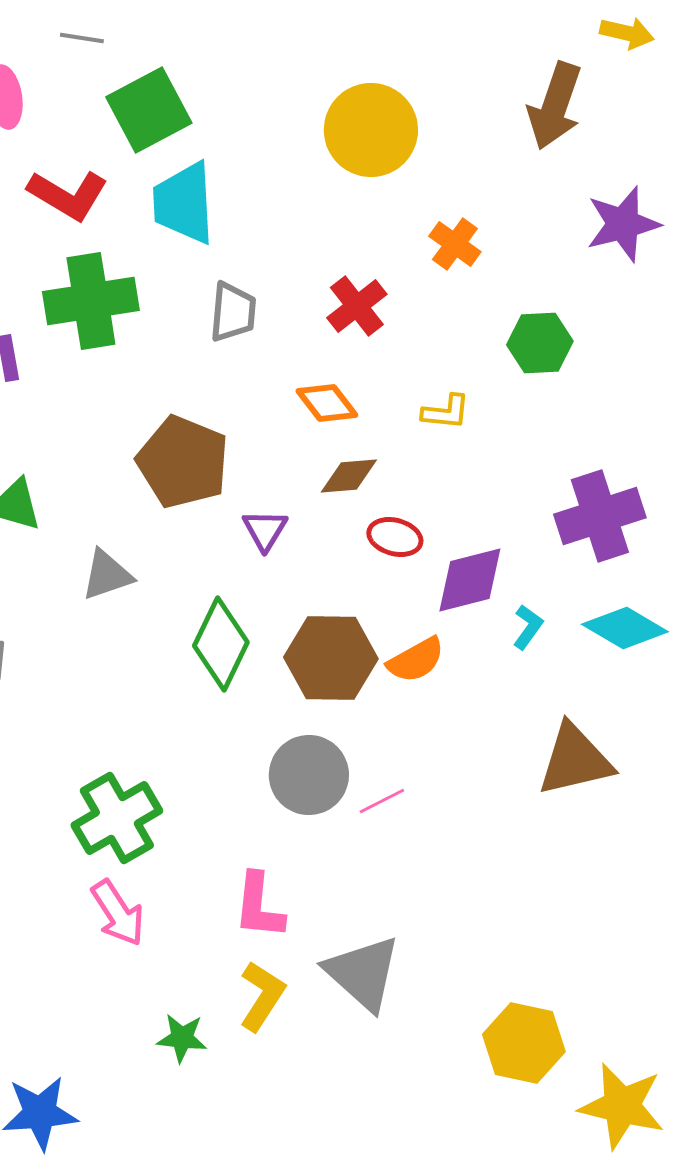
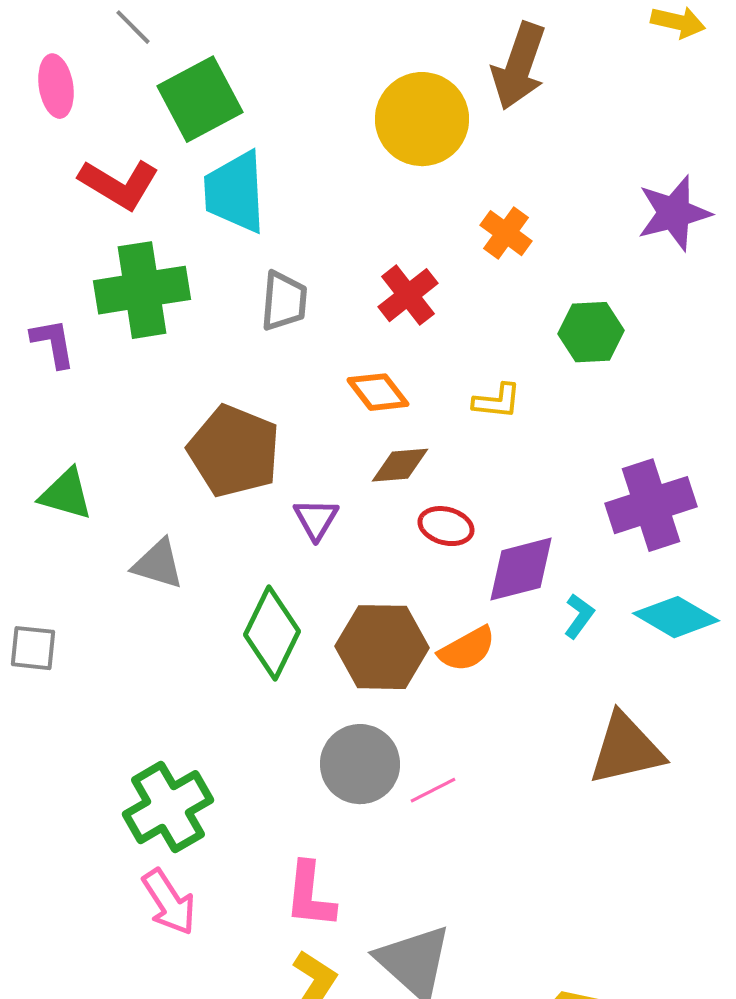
gray line: (82, 38) -> (133, 27), turned 36
brown arrow: (555, 106) -> (519, 66), moved
gray triangle: (107, 575) -> (158, 564), turned 36

